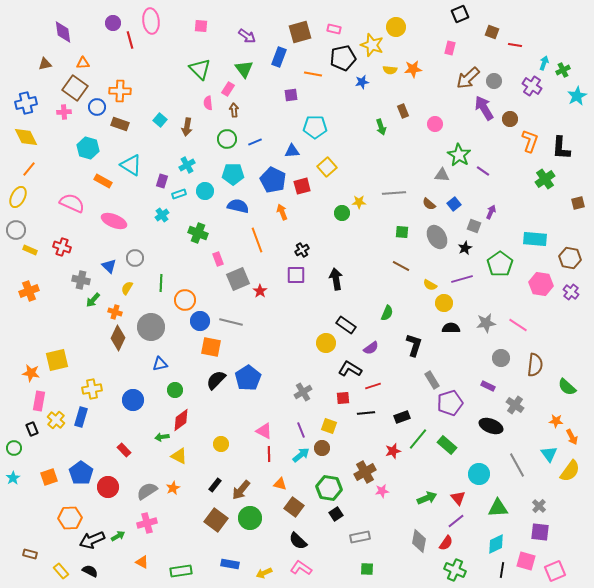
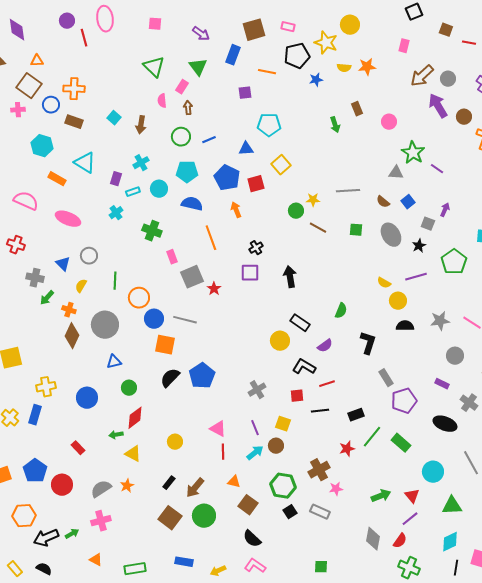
brown line: (401, 266) -> (318, 228), moved
gray rectangle: (360, 537) -> (320, 512), moved, turned 36

